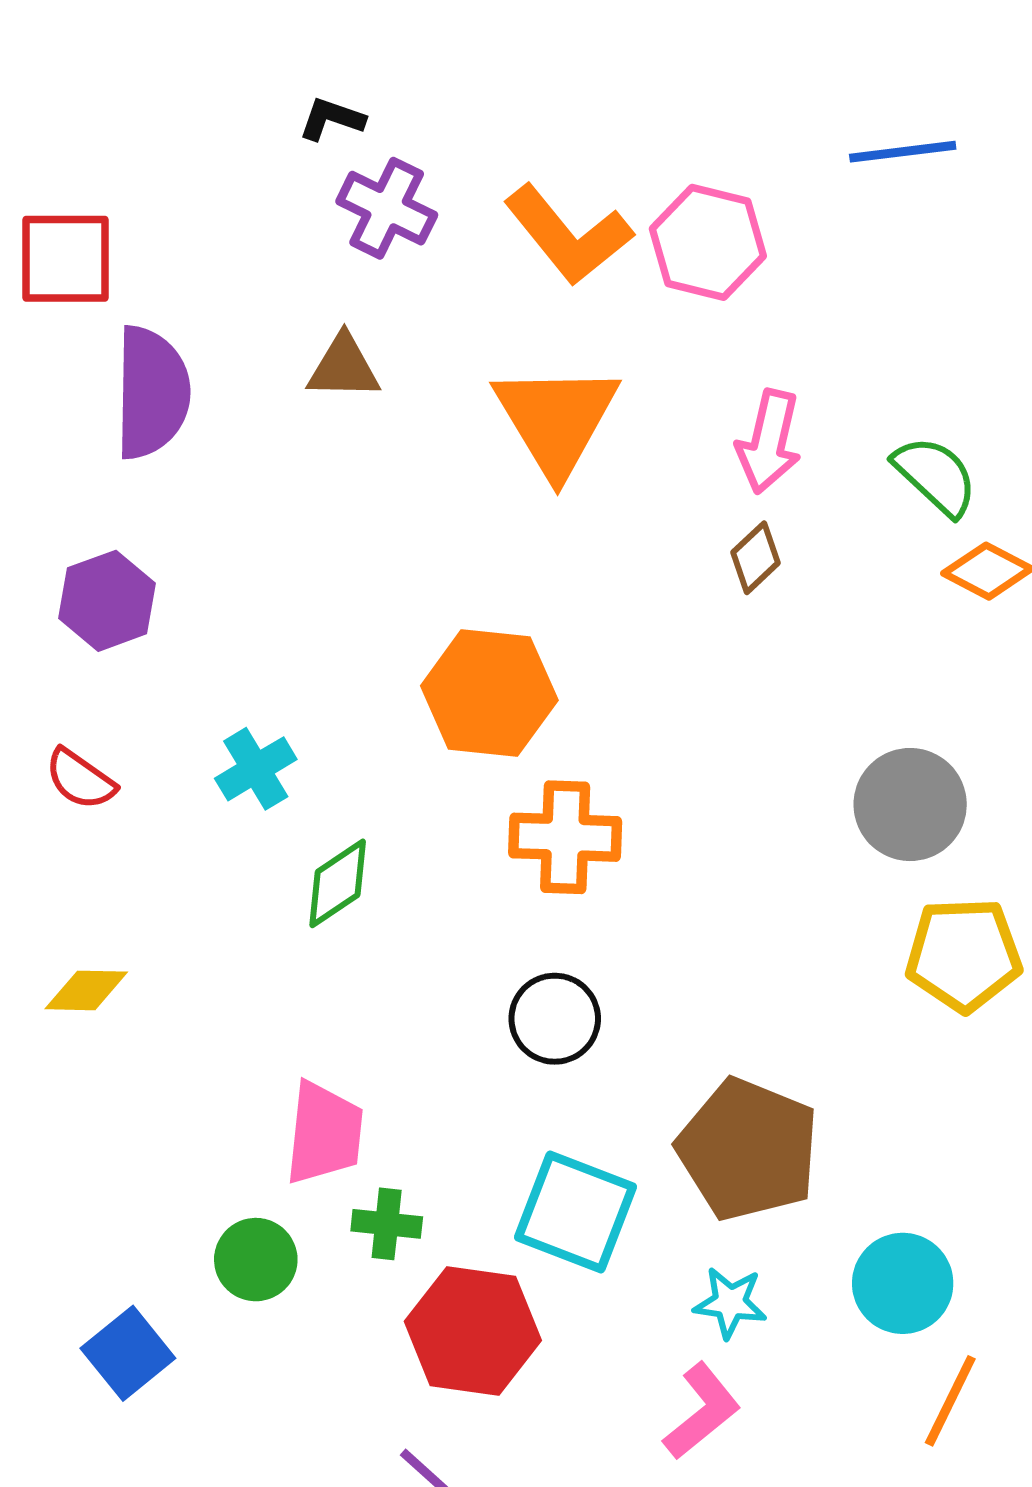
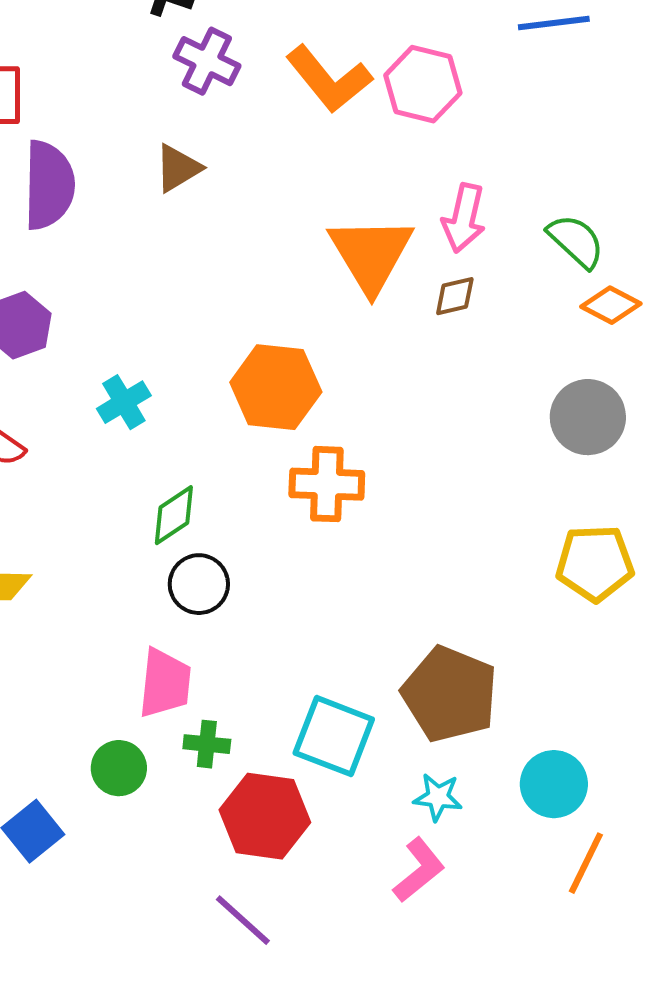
brown triangle: (344, 367) -> (178, 168), turned -32
orange triangle: (556, 419) -> (371, 254), moved
brown diamond: (755, 558) -> (455, 296), turned 30
cyan cross: (256, 769) -> (124, 402), moved
gray circle: (910, 805) -> (588, 417), moved
black circle: (555, 1019) -> (199, 584), moved

